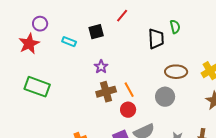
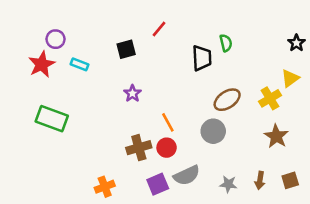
cyan rectangle: (69, 42) -> (79, 64), moved
brown ellipse: (176, 72) -> (227, 100), turned -35
brown cross: (106, 92) -> (139, 148), moved

